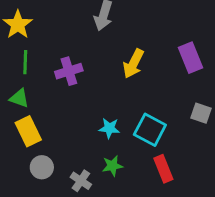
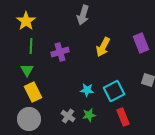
green triangle: (19, 98) -> (27, 70), turned 40
cyan square: (150, 130) -> (114, 91), turned 35
gray circle: (42, 167) -> (29, 119), moved, size x1.5
gray cross: (81, 181) -> (68, 116), moved

